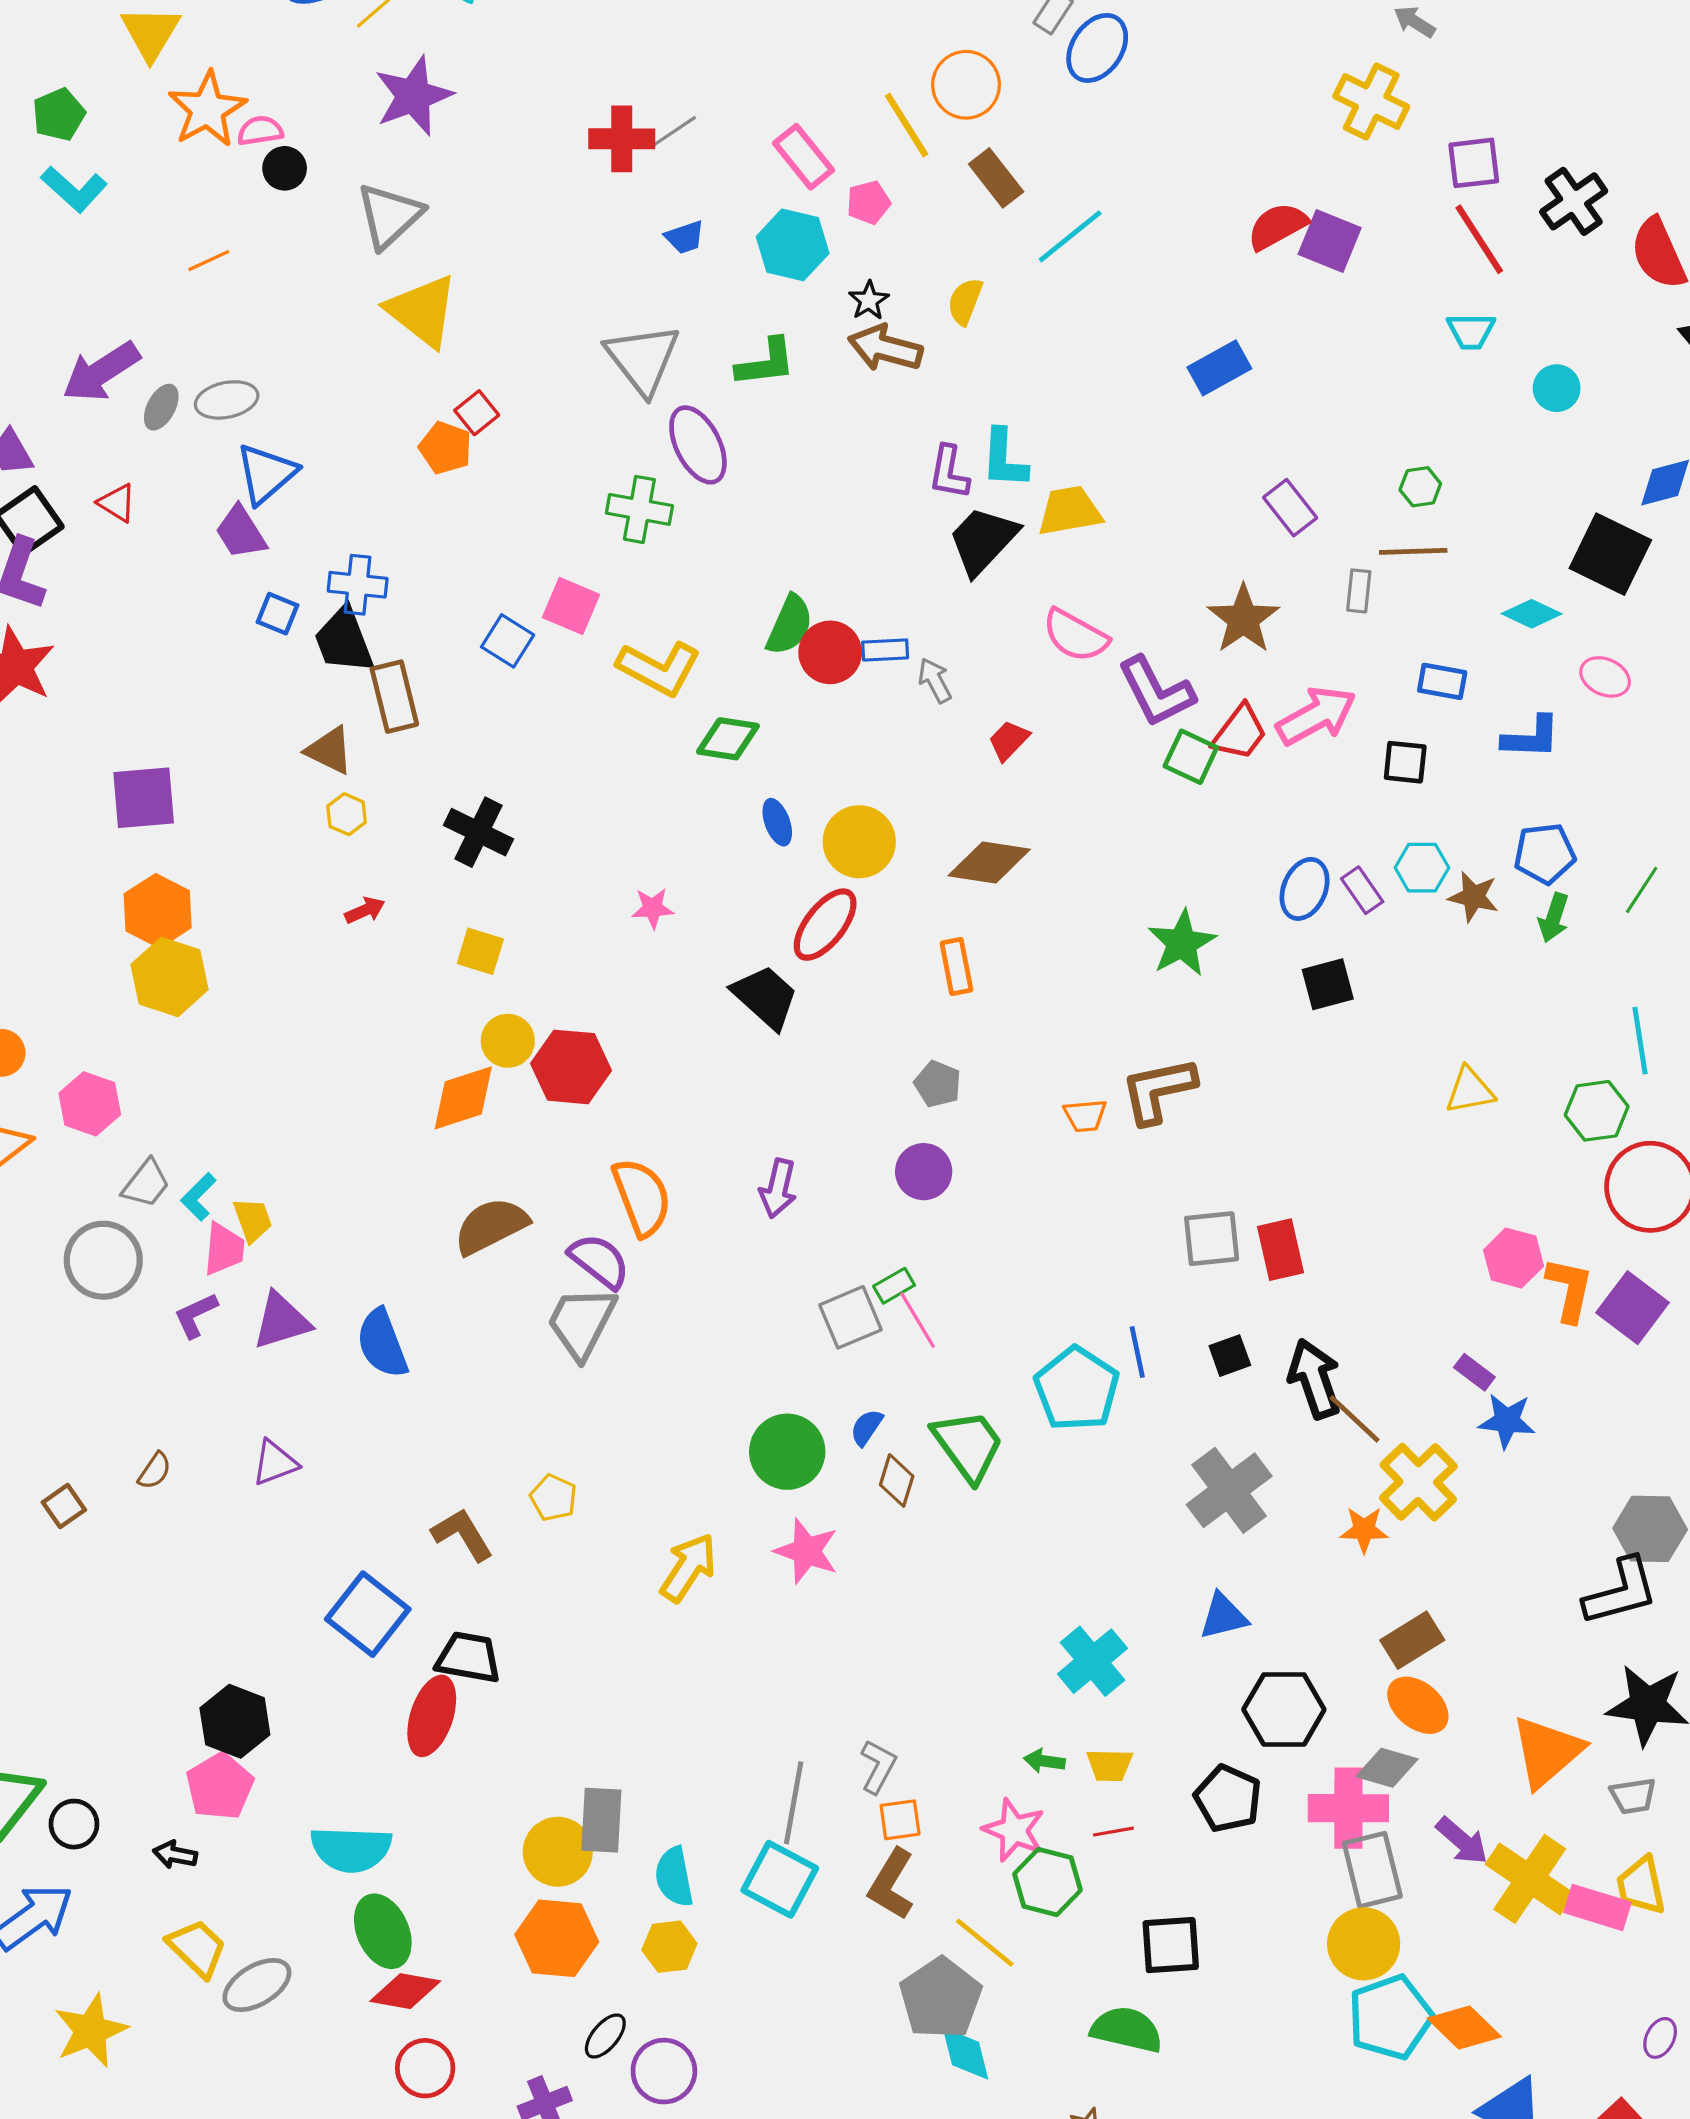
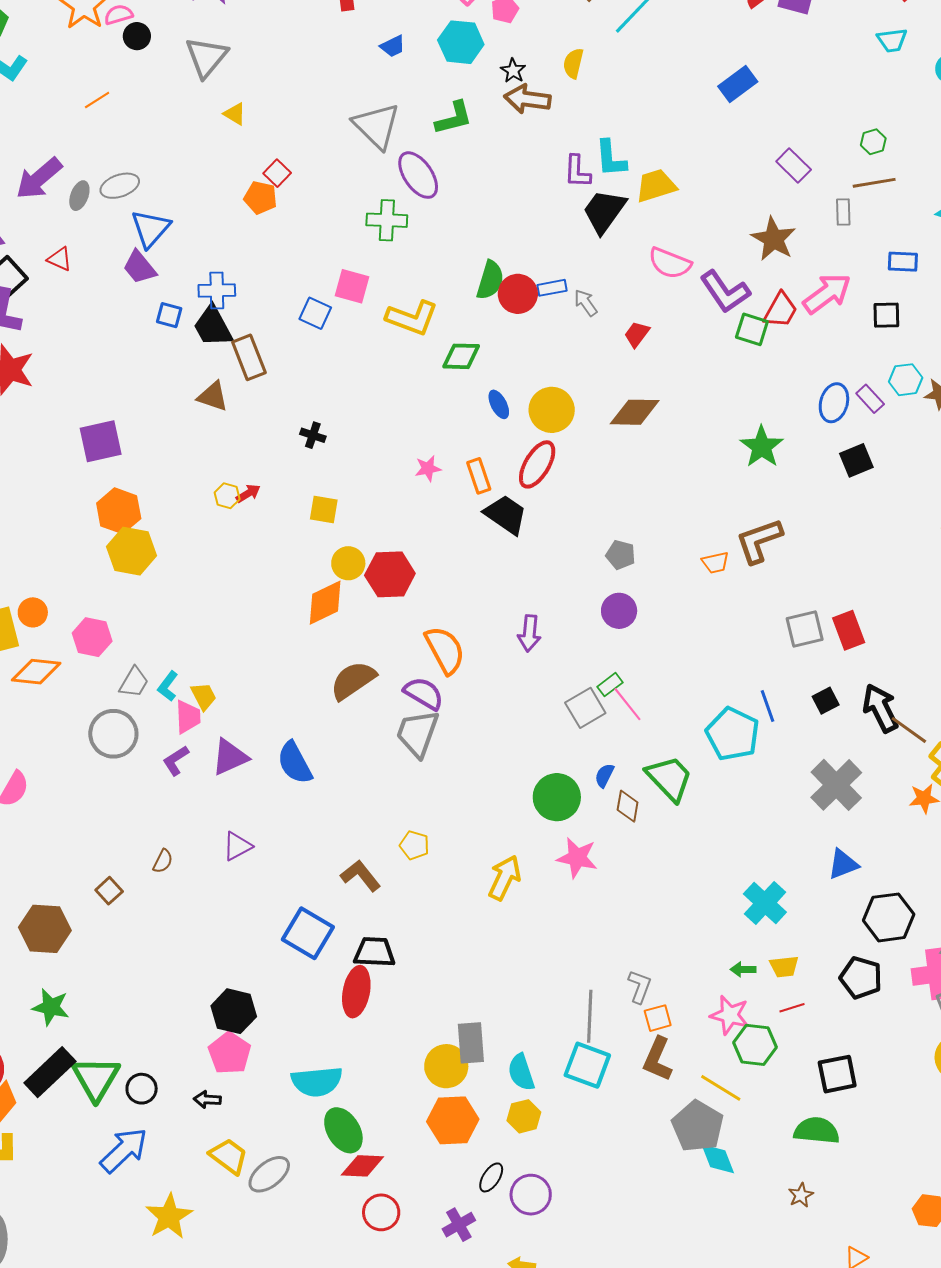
yellow triangle: (422, 311) -> (235, 114), size x0.5
yellow hexagon: (347, 814) -> (227, 496), moved
black cross: (479, 832) -> (313, 435), size x0.6
orange rectangle: (956, 966) -> (479, 476), moved

